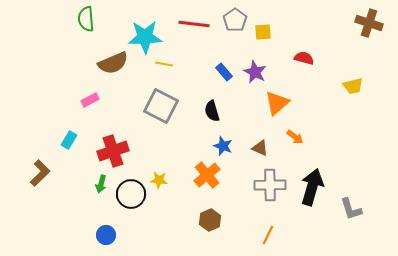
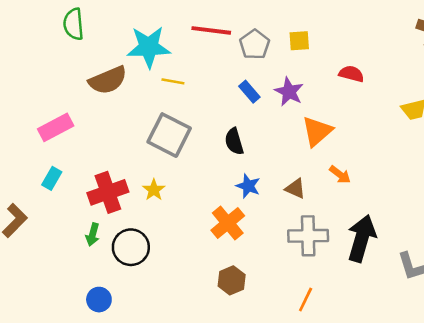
gray pentagon: (235, 20) -> (255, 44), moved
pink rectangle: (90, 100) -> (56, 127), moved, size x1.5
yellow star: (159, 180) -> (154, 190), moved, turned 30

